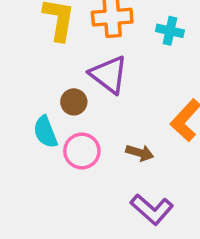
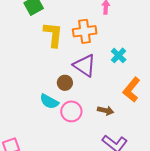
cyan cross: (170, 31) -> (119, 55), moved, turned 35
cyan semicircle: (45, 132) -> (49, 101), turned -36

